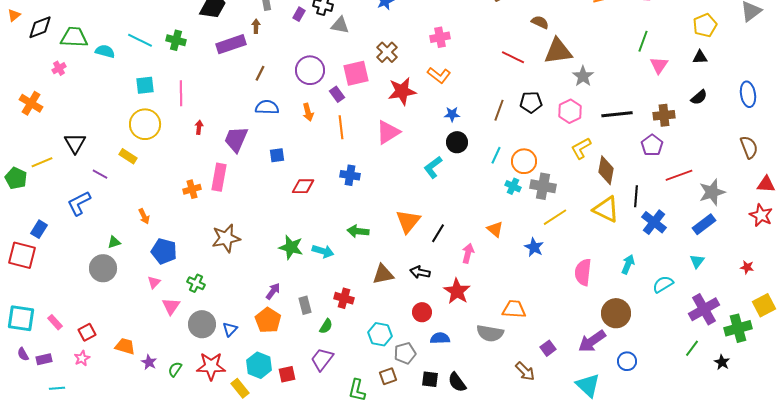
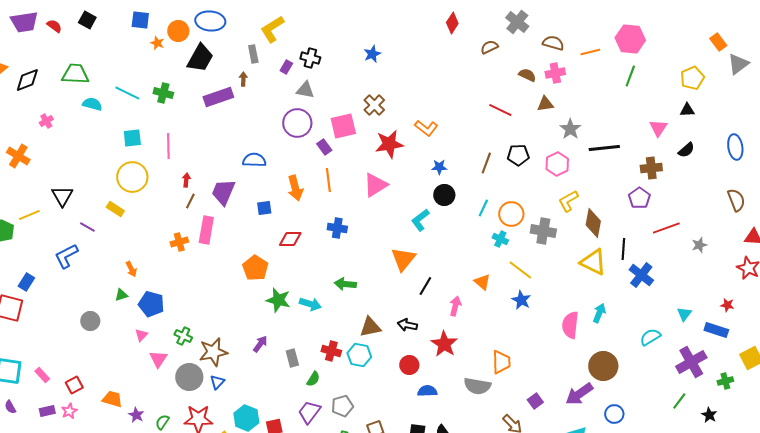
gray triangle: (340, 25) -> (305, 90), moved
green trapezoid: (74, 37) -> (75, 74), moved
pink cross: (440, 37) -> (555, 73), moved
green line: (643, 41) -> (630, 76), moved
brown triangle: (558, 51) -> (545, 104), size x0.6
pink triangle: (659, 65) -> (658, 128), moved
brown line: (260, 73) -> (190, 201), moved
orange arrow: (308, 112) -> (295, 188), moved, size x1.4
black line: (617, 114) -> (604, 148), moved
gray cross: (543, 186) -> (543, 231), moved
gray star: (712, 192) -> (699, 245), size x0.6
yellow line: (555, 217) -> (520, 270), moved, turned 70
orange triangle: (408, 221) -> (403, 259), moved
blue rectangle: (704, 224) -> (716, 330), moved, turned 55
brown star: (226, 238) -> (213, 352), moved
green triangle: (114, 242) -> (121, 295), moved
cyan arrow: (628, 264) -> (599, 313), moved
red star: (747, 267) -> (727, 305), moved
gray circle: (103, 268) -> (90, 321), size x0.7
orange trapezoid: (514, 309) -> (501, 362), turned 85
orange pentagon: (268, 320) -> (255, 268), moved
green cross: (738, 328) -> (725, 381), size x0.6
cyan hexagon: (380, 334) -> (359, 355), moved
gray pentagon: (405, 353) -> (342, 406), moved
purple rectangle: (44, 359) -> (47, 411), moved

